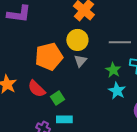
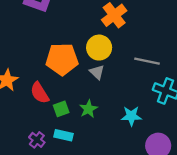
gray triangle: (80, 61) -> (97, 72), turned -40
green star: (113, 70) -> (88, 109), moved
cyan star: (117, 91) -> (131, 116), turned 30

